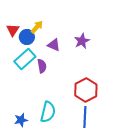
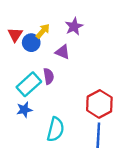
purple star: (82, 41) -> (74, 26), moved
cyan rectangle: (25, 59) -> (29, 84), moved
blue star: (21, 120) -> (24, 110), moved

